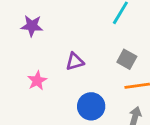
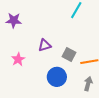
gray square: (127, 59) -> (69, 54), moved

